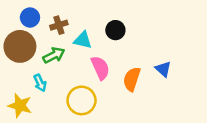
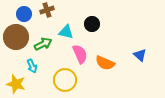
brown cross: (59, 25) -> (47, 10), moved
blue triangle: (163, 69) -> (140, 55), moved
orange semicircle: (132, 79) -> (105, 63), turned -84

